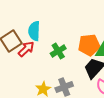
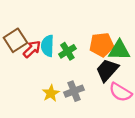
cyan semicircle: (34, 31) -> (48, 46), moved

